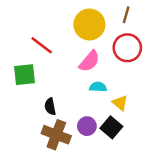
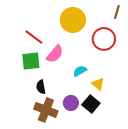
brown line: (126, 15) -> (117, 12), moved
pink semicircle: (89, 61) -> (55, 54), moved
green square: (24, 75) -> (31, 61), moved
cyan semicircle: (98, 87) -> (80, 71), turned -32

